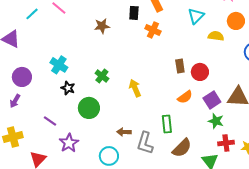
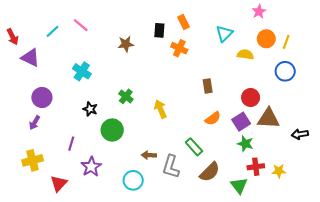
cyan cross: (59, 65) -> (82, 71), moved
red circle: (200, 72) -> (251, 97), moved
purple line: (50, 121) -> (71, 144), turned 72
green rectangle: (167, 124) -> (194, 147), turned -36

